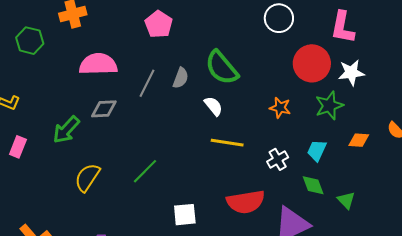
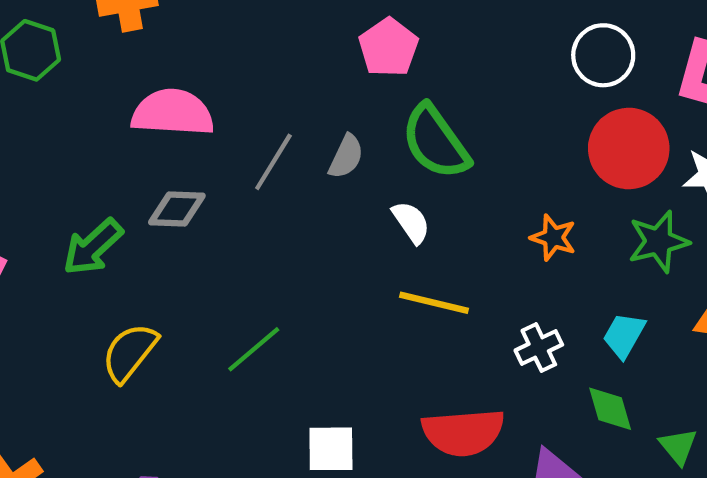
white circle: (279, 18) -> (603, 55), moved
pink pentagon: (159, 24) -> (388, 47), moved

